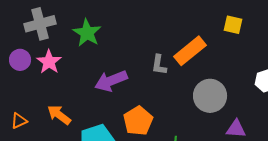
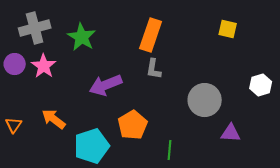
orange rectangle: (190, 51) -> (151, 35), moved, turned -32
orange triangle: (19, 121) -> (14, 125), turned -30

